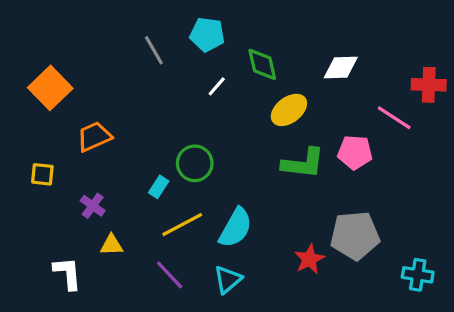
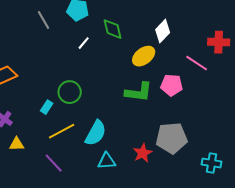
white diamond: (341, 68) -> (163, 31), turned -45
yellow ellipse: (289, 110) -> (144, 56), moved
cyan triangle: (228, 280) -> (107, 161), moved, turned 36

